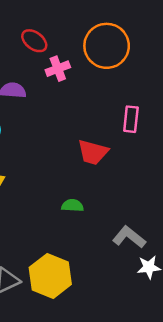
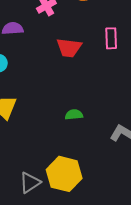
red trapezoid: (93, 152) -> (69, 48), moved

